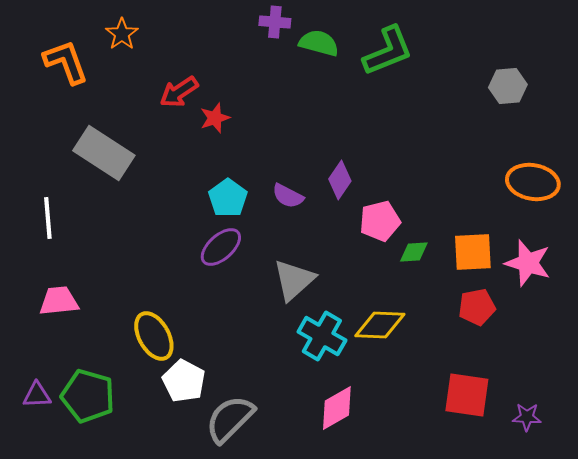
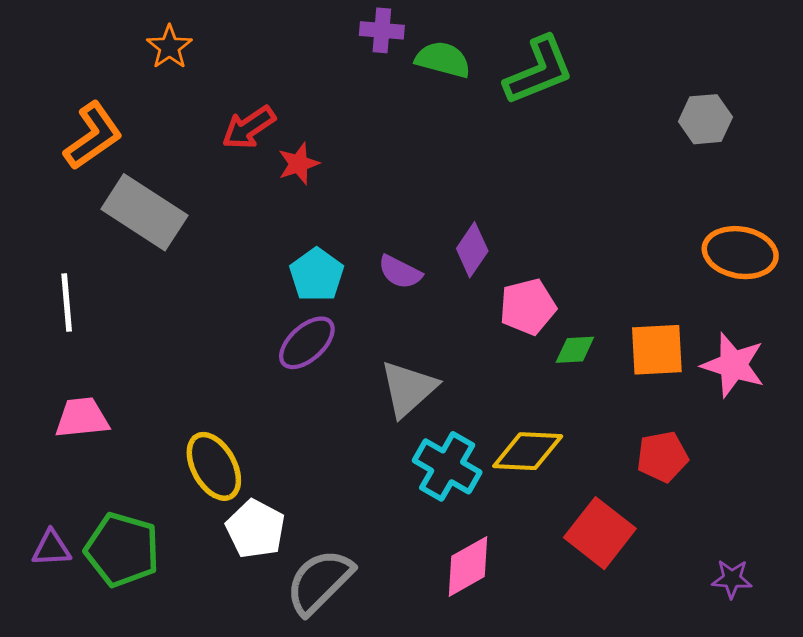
orange L-shape: (66, 62) -> (93, 136), moved, turned 75
red pentagon: (477, 307) -> (662, 457), moved
red square: (467, 395) -> (600, 533), moved, turned 30

